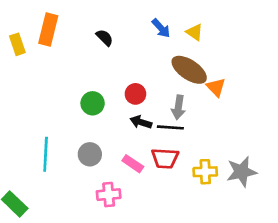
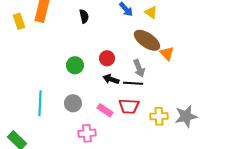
black semicircle: (105, 38) -> (84, 16), turned 32
gray arrow: (178, 107) -> (139, 68), turned -30

